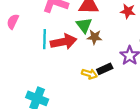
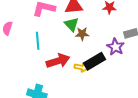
red arrow: (64, 42) -> (58, 61), moved
black rectangle: (105, 69) -> (94, 61), size x1.5

